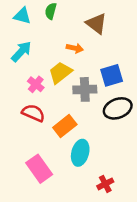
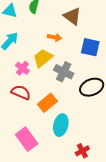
blue square: (112, 75) -> (90, 47), moved, turned 30
gray cross: (85, 89) -> (64, 72), turned 30

